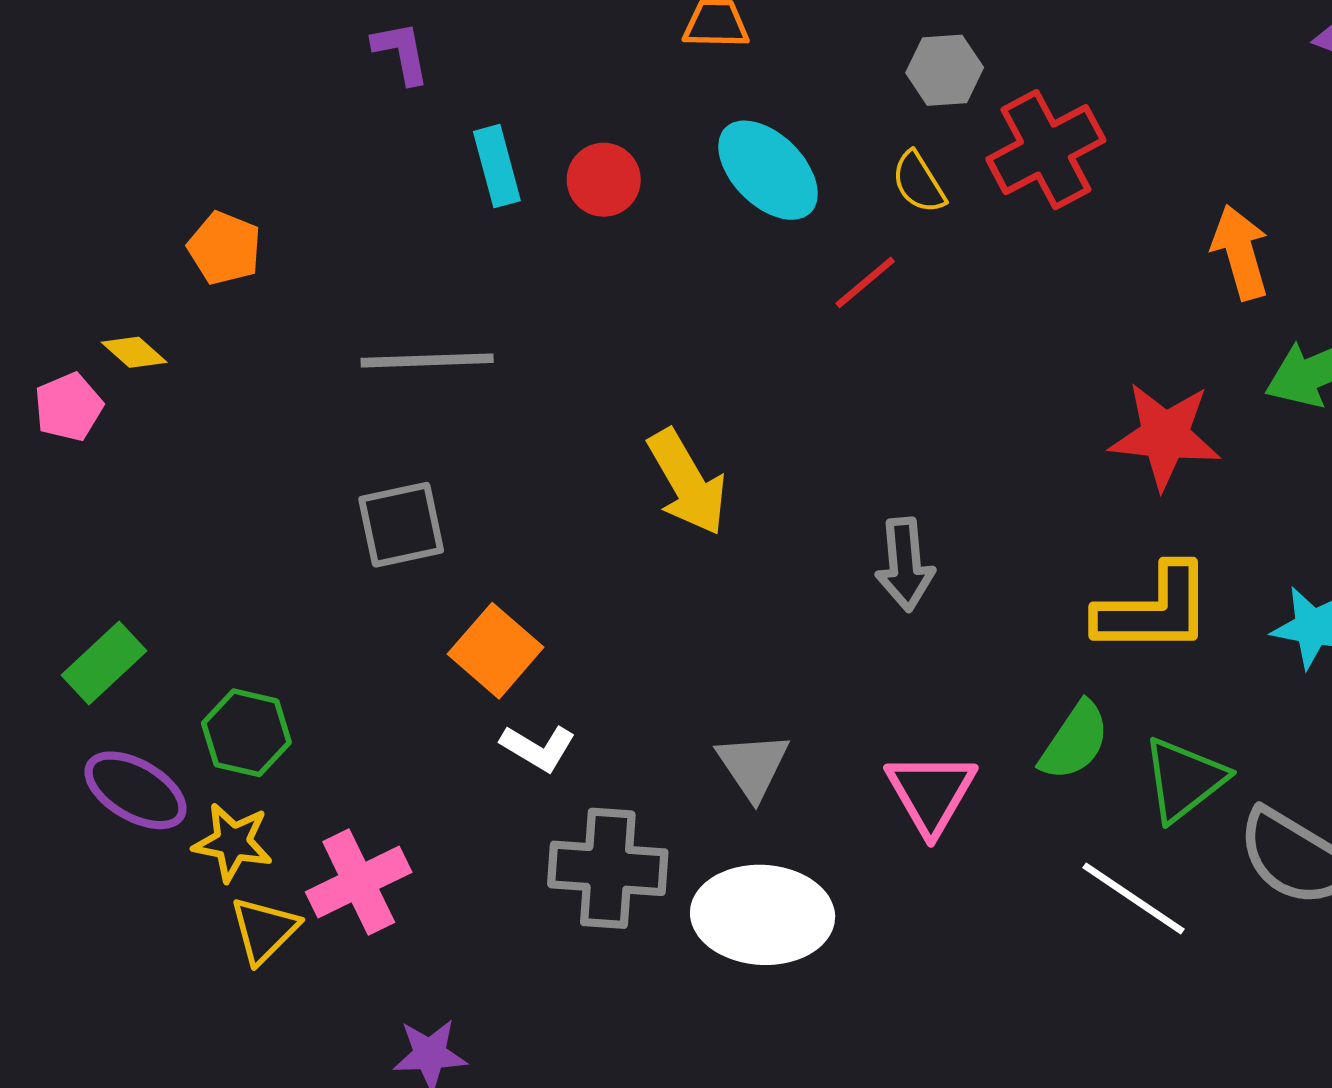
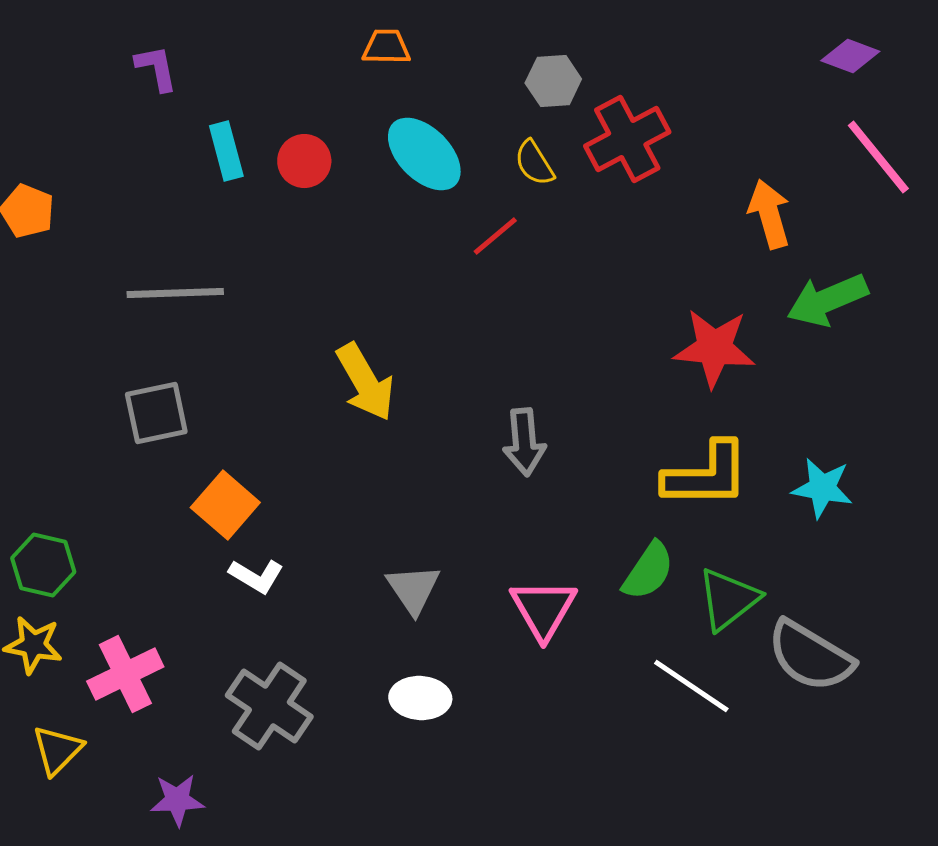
gray cross: (608, 868) -> (269, 706), moved, turned 30
white ellipse: (763, 915) -> (420, 698), size x0.6
yellow triangle: (264, 930) -> (57, 750), moved

